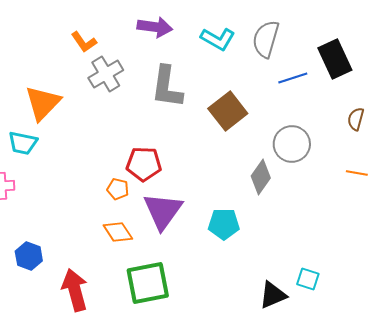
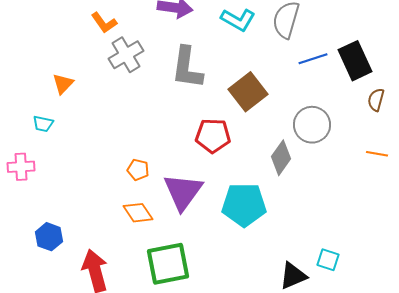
black rectangle: (335, 59) -> (355, 61), moved
orange triangle: (43, 103) -> (63, 84), size x0.6
cyan trapezoid: (23, 143) -> (43, 124), size x0.7
red pentagon: (144, 164) -> (213, 136), moved
cyan pentagon: (224, 224) -> (244, 205), size x1.4

